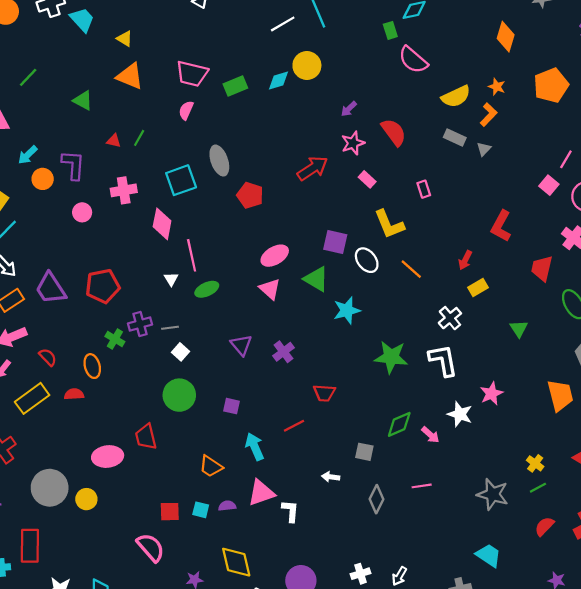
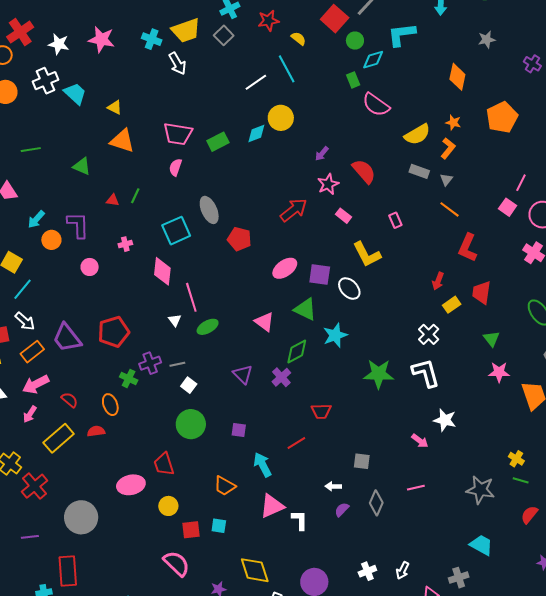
green line: (28, 77) -> (31, 150), turned 42
pink cross: (124, 190) -> (125, 244), size x0.6
pink ellipse: (275, 256) -> (285, 268), moved
red trapezoid: (542, 268) -> (481, 292), moved
orange line: (411, 269) -> (449, 209), moved
pink star: (492, 394) -> (499, 372), moved, turned 30
green diamond: (399, 424) -> (297, 351), moved
green line: (538, 488) -> (521, 480), turned 49
yellow circle: (86, 499) -> (168, 506), moved
purple semicircle: (227, 506) -> (342, 510), moved, turned -35

